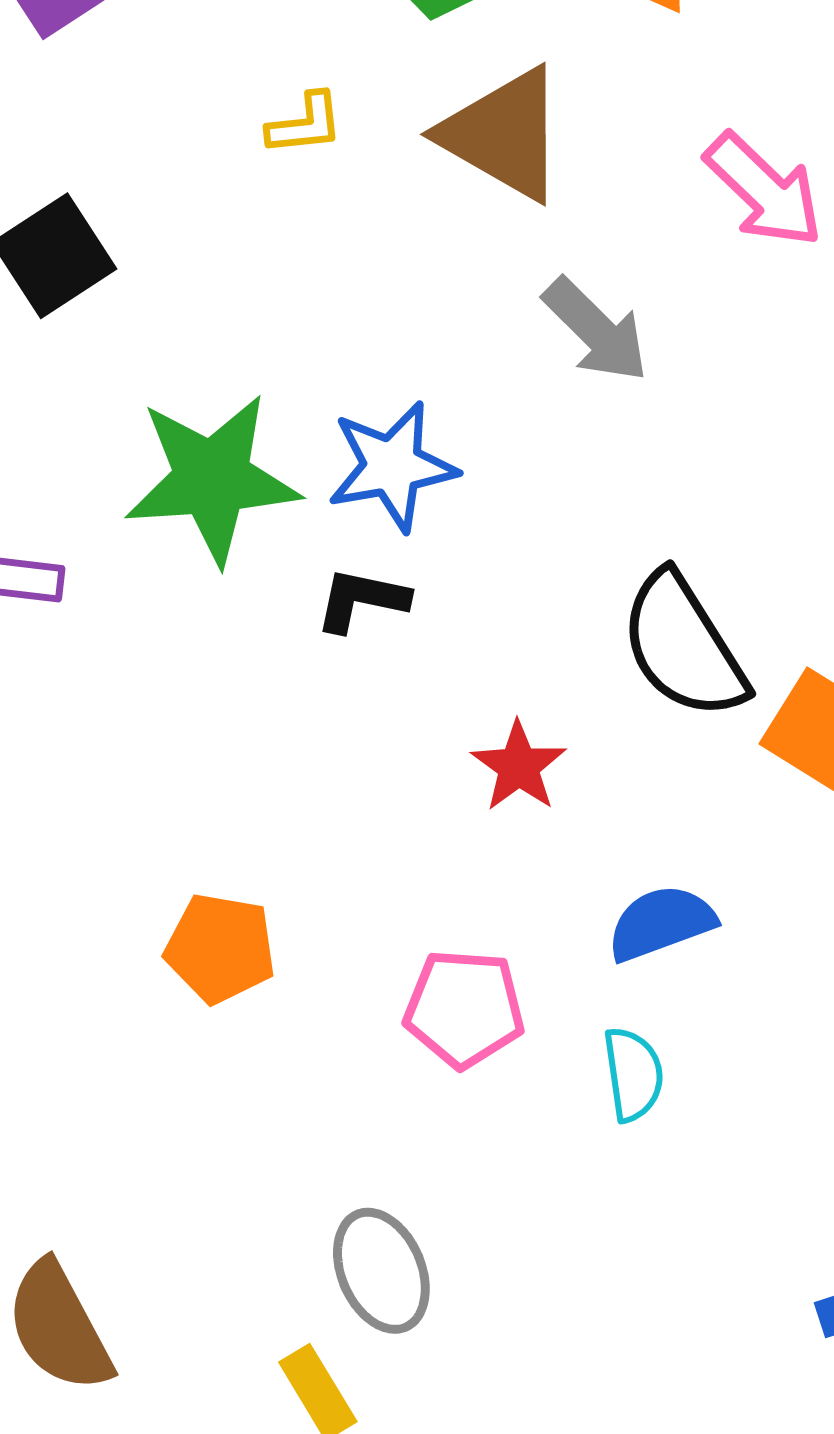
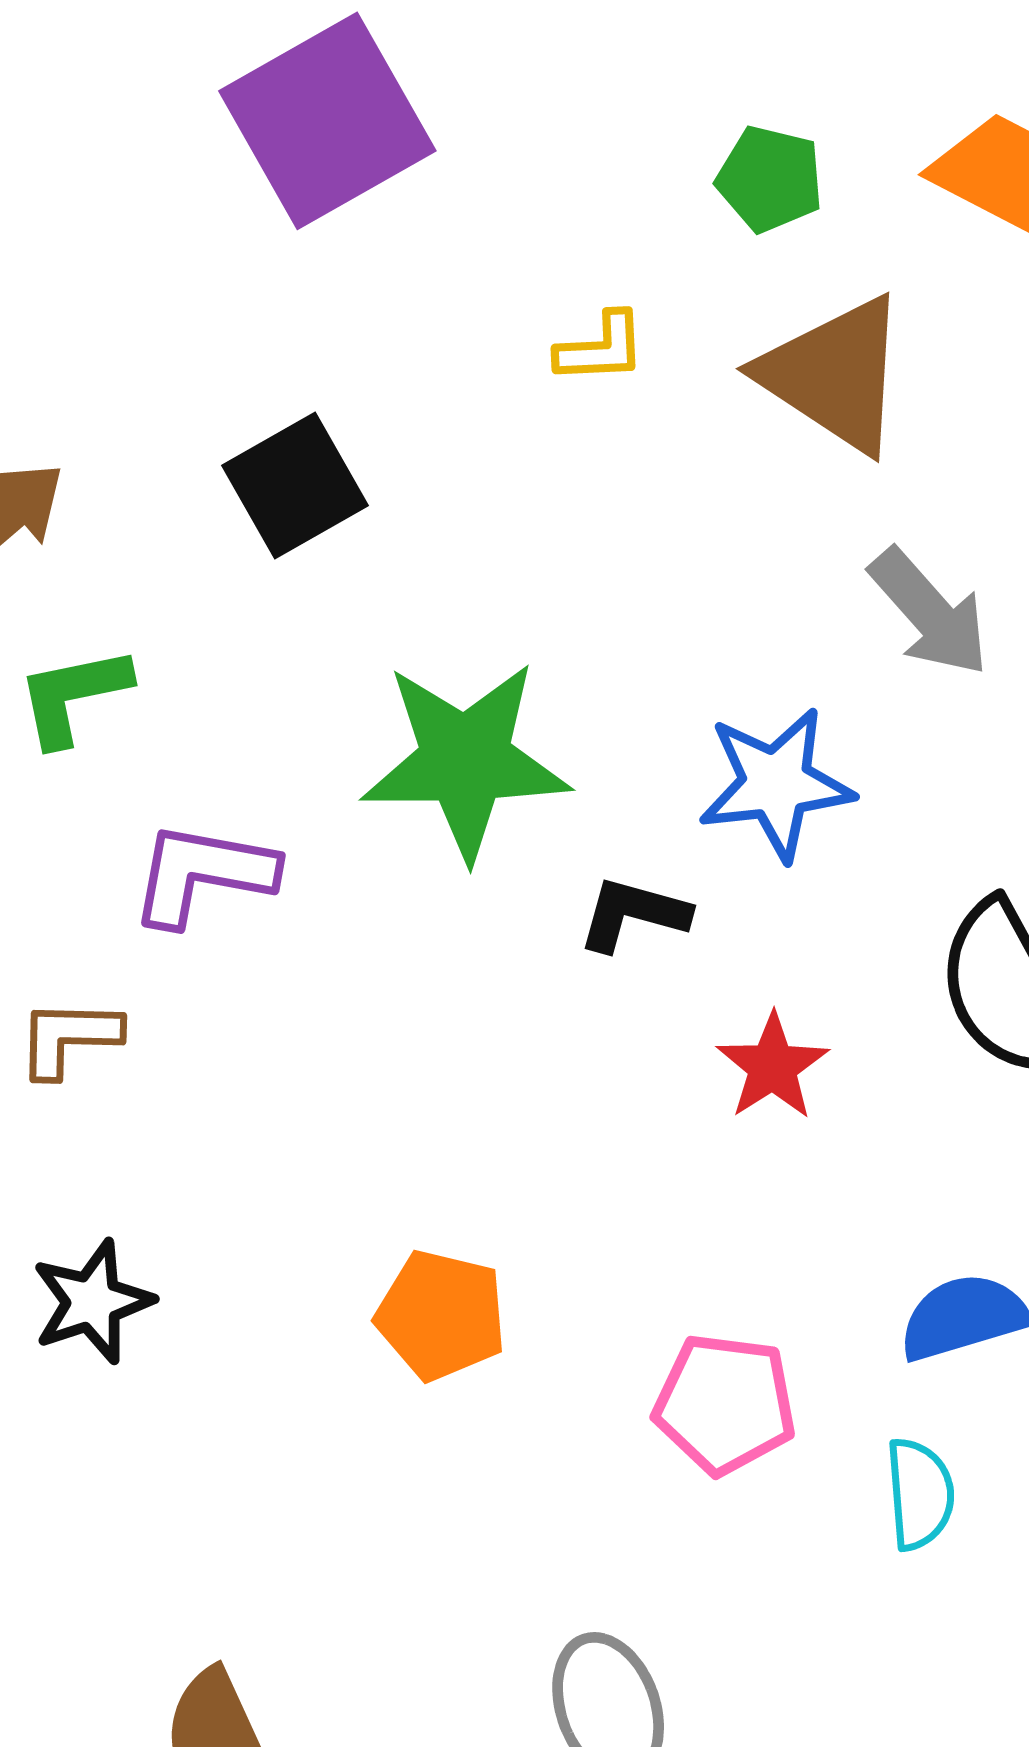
blue star: (392, 466) -> (776, 784), moved
red star: (519, 766) -> (773, 1067), moved

